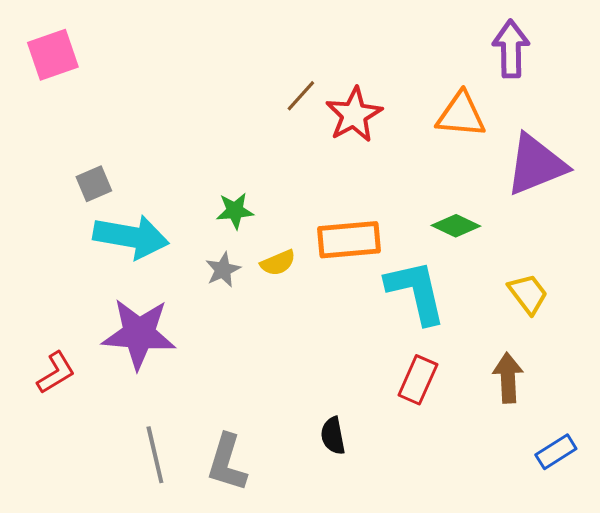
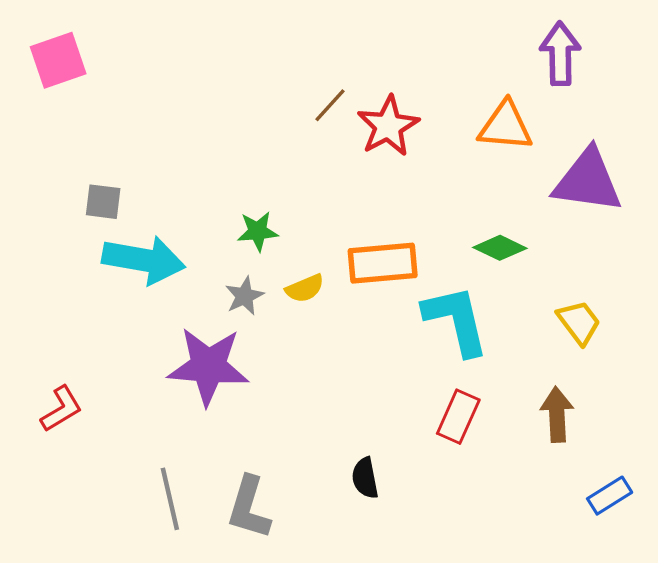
purple triangle: (536, 165) -> (588, 181), turned 30
gray square: (94, 184) -> (103, 202), turned 30
purple star: (139, 334) -> (208, 366), moved

